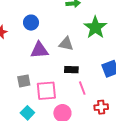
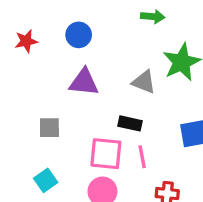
gray triangle: (66, 44) -> (144, 82), moved
pink square: (46, 91) -> (106, 154), moved

